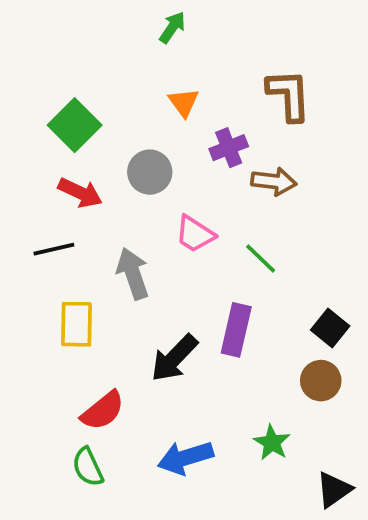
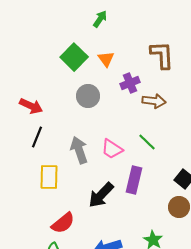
green square: (75, 125) -> (74, 57), moved
red arrow: (80, 193) -> (31, 106), moved
pink trapezoid: (195, 234) -> (112, 149), moved
black line: (54, 249) -> (37, 137), turned -55

